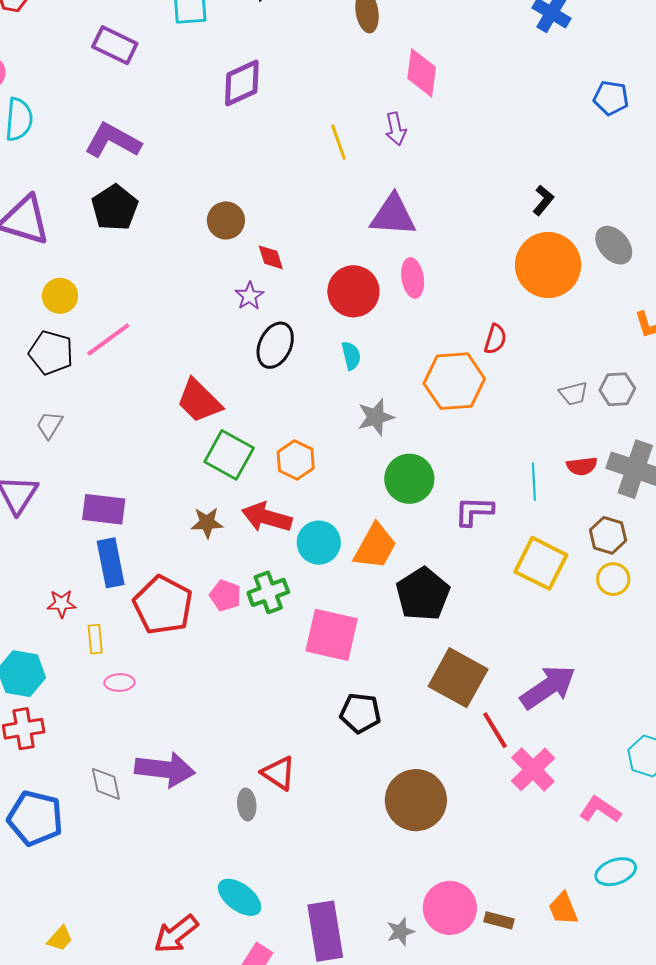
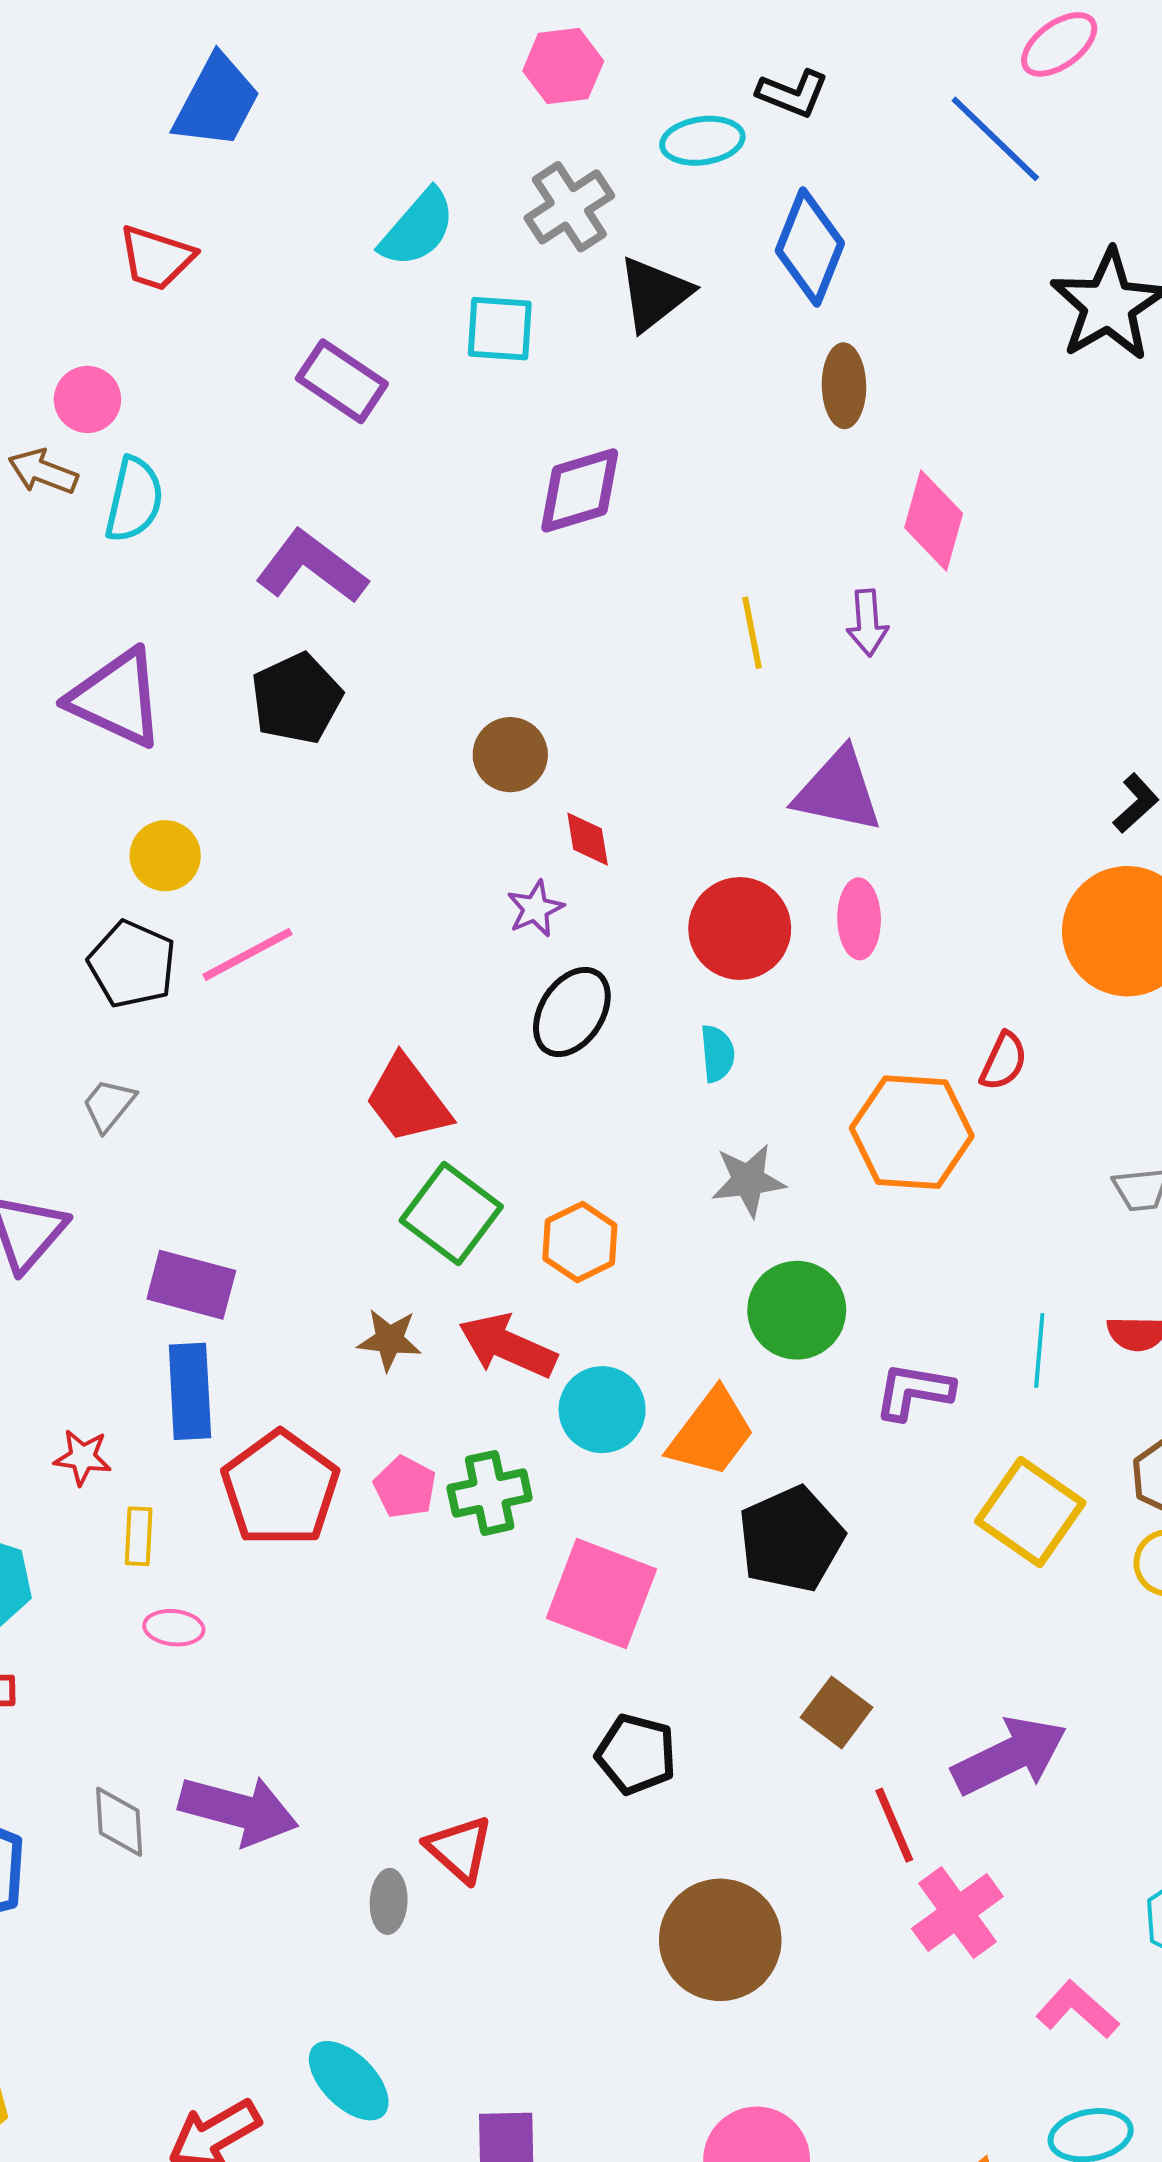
brown square: (458, 678) -> (837, 1712), size x0.6

